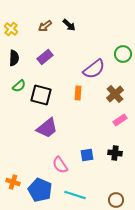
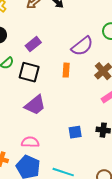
purple rectangle: (45, 57) -> (33, 44), moved
pink semicircle: (60, 165) -> (30, 142), moved, turned 126

